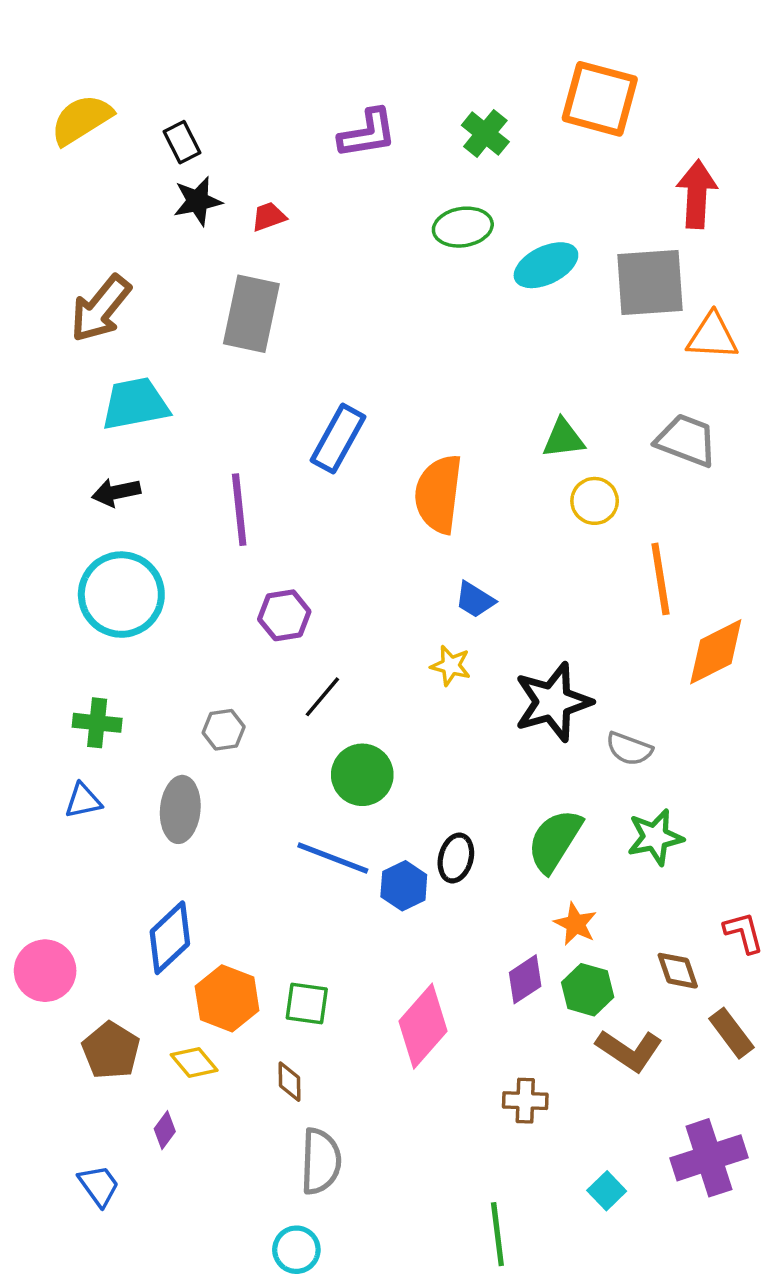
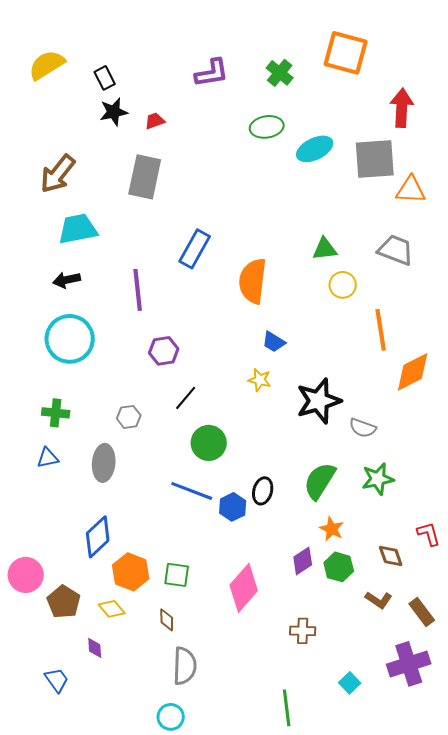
pink circle: (45, 971) -> (26, 575), moved
brown rectangle: (731, 1033) -> (422, 612), moved
brown L-shape: (629, 1050) -> (379, 600), moved, size x0.7
purple diamond: (165, 1130) -> (95, 648), turned -40

